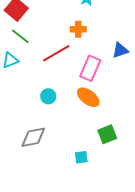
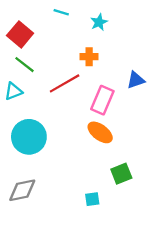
cyan circle: (48, 96) -> (29, 137), moved, size x2.0
gray diamond: (33, 137) -> (22, 190), moved

